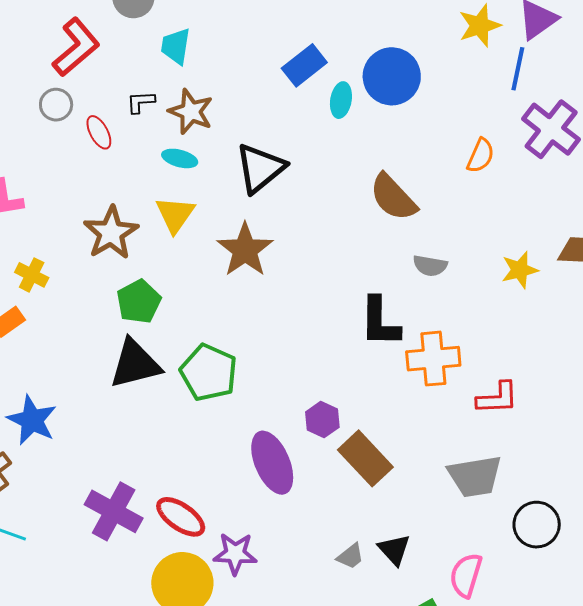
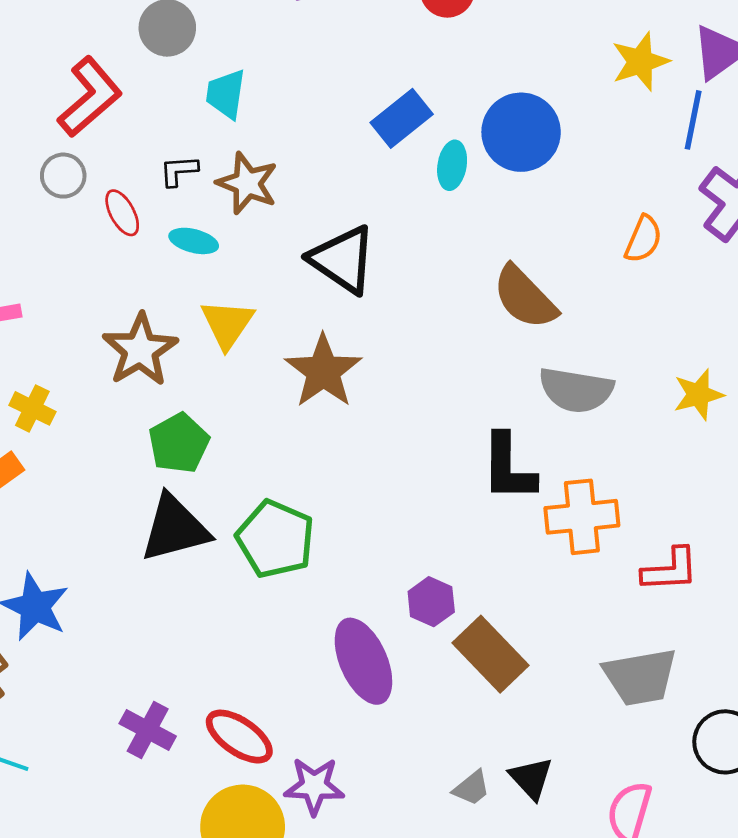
cyan ellipse: (180, 158) -> (194, 241), moved
black triangle: (260, 168) -> (343, 260), turned -46
gray semicircle: (430, 266) -> (576, 390), size x1.6
purple cross: (114, 511) -> (148, 730), size x0.7

